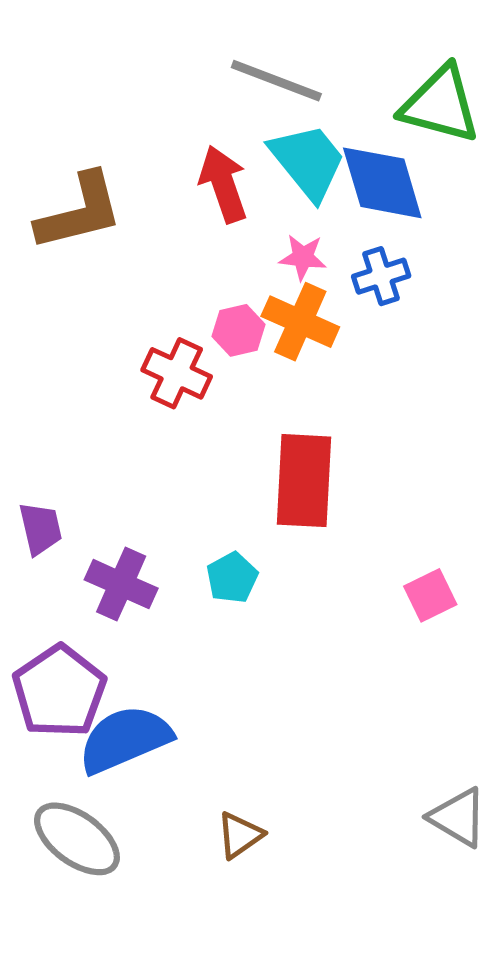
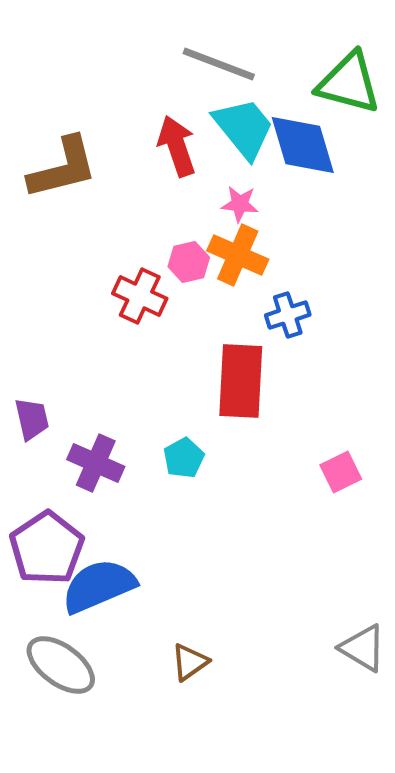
blue cross: (381, 276) -> (288, 315), moved

